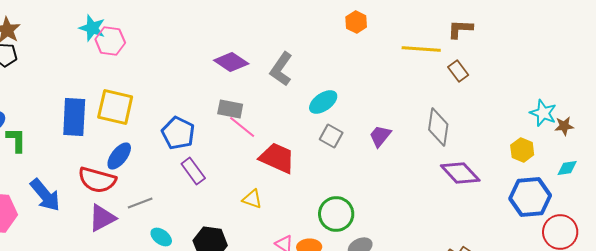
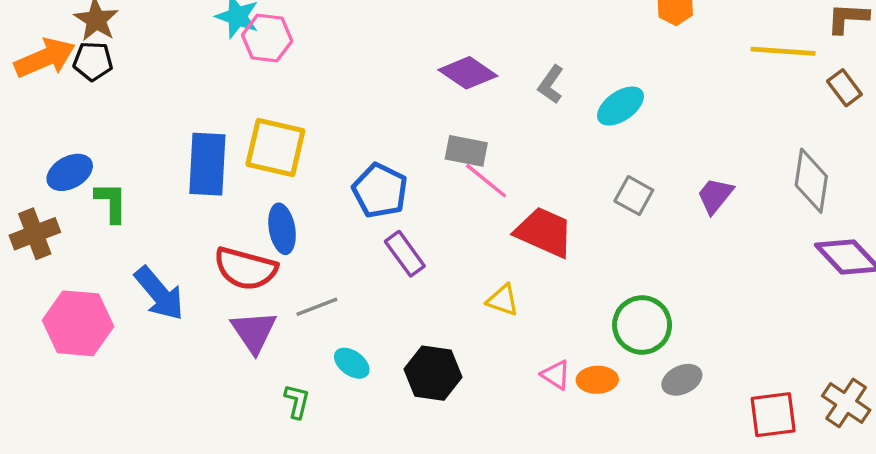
gray L-shape: (281, 69) -> (551, 84), size x0.7
cyan ellipse: (323, 102) -> (621, 106), moved
blue ellipse: (119, 156) -> (282, 229), turned -48
purple triangle: (102, 218) -> (254, 332), turned -36

